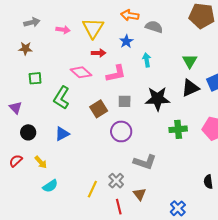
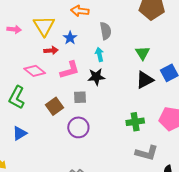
gray semicircle: (154, 27) -> (106, 31), moved, turned 66
blue star: (126, 41) -> (70, 38), moved
black star: (157, 99) -> (96, 77), moved, size x0.7
gray L-shape: (145, 162) -> (147, 153), moved

